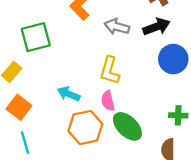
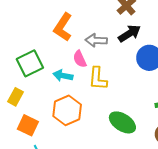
cyan arrow: (69, 94) -> (63, 76), moved
pink semicircle: (108, 101) -> (80, 59), moved
orange hexagon: (85, 127) -> (67, 110), moved

